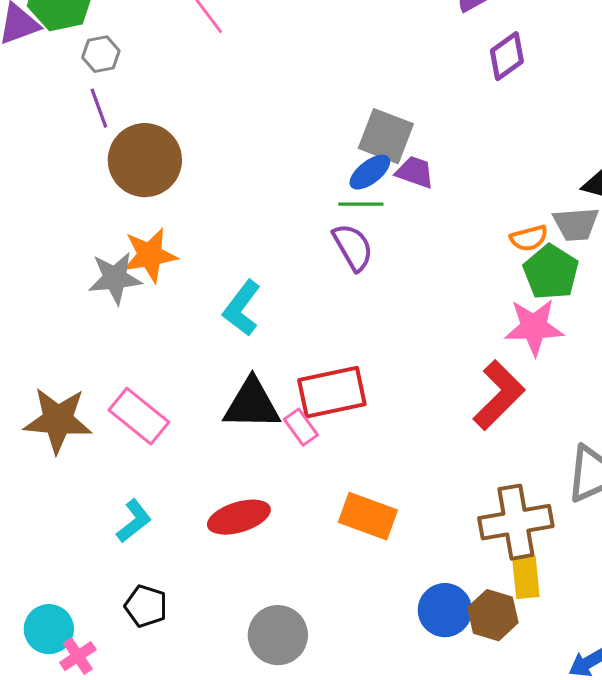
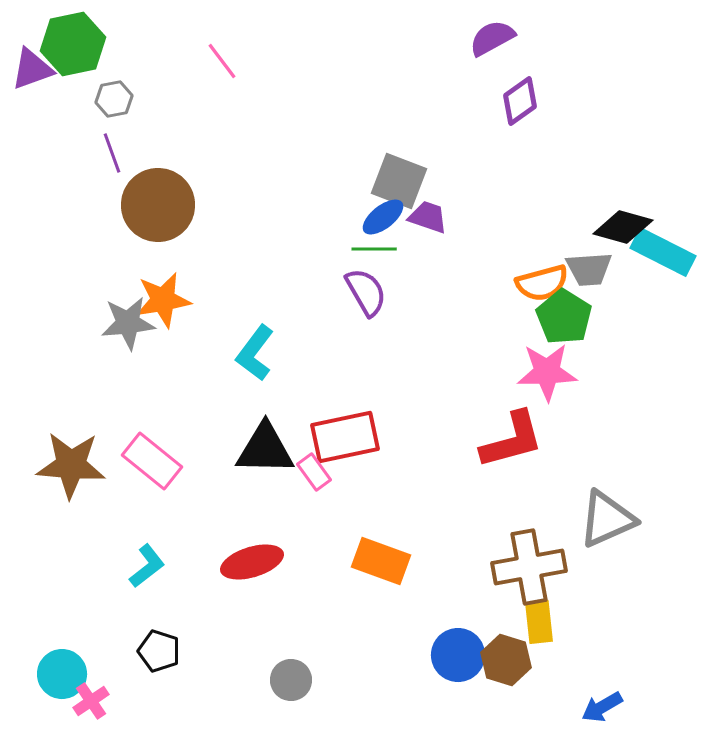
orange semicircle: (529, 238) -> (542, 283), size x1.4
red L-shape: (499, 395) -> (512, 440), turned 30
gray circle: (278, 635) -> (291, 680), size x0.7

